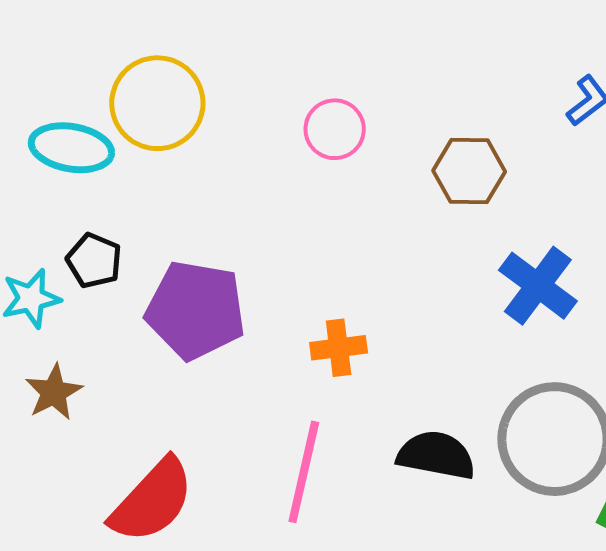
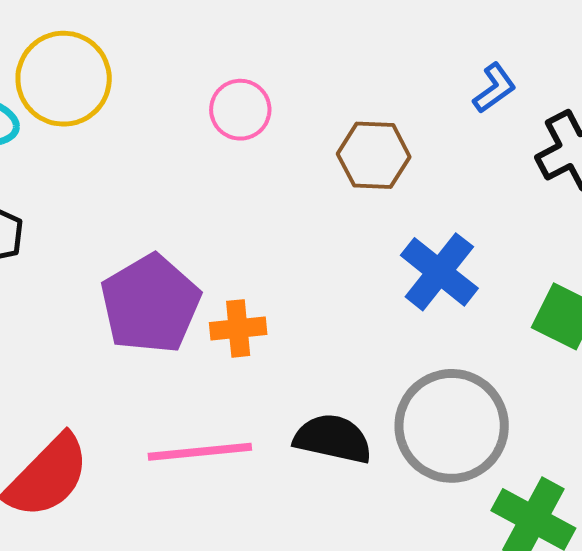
purple pentagon: (196, 310) -> (150, 304), moved, turned 30
pink line: (304, 472) -> (200, 452), turned 70

